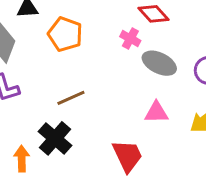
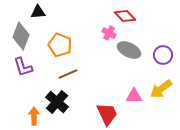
orange pentagon: (65, 34) -> (60, 45), moved
pink triangle: (156, 112) -> (134, 96), moved

